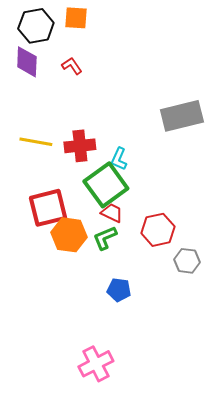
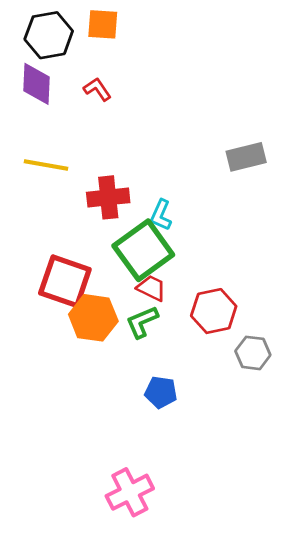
gray rectangle: (182, 116) -> (246, 157), size x0.7
yellow line: (36, 142) -> (46, 165), moved
red square: (48, 208) -> (65, 281), turned 33

